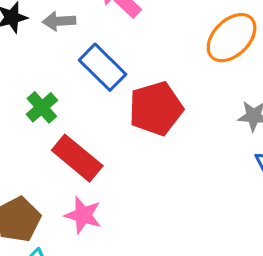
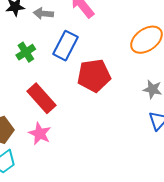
blue rectangle: (103, 67) -> (65, 46), turned 64
green cross: (42, 107) -> (26, 52), moved

